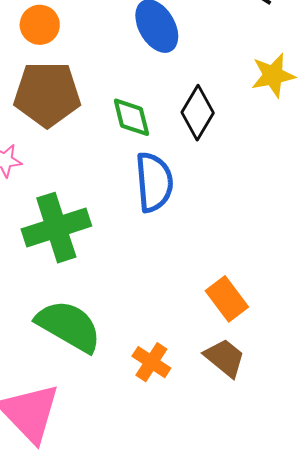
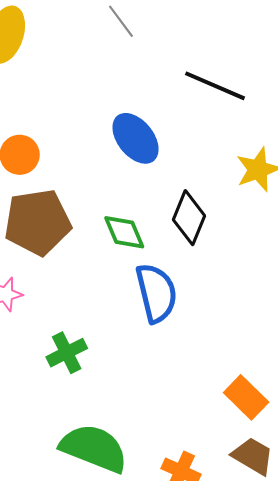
green cross: (56, 228) -> (67, 353), size x0.6

